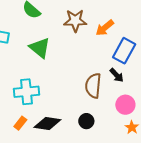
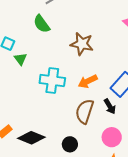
orange arrow: (105, 28) -> (88, 81), moved
green triangle: (40, 48) -> (20, 59), moved, size x0.6
cyan cross: (26, 92) -> (52, 81), moved

